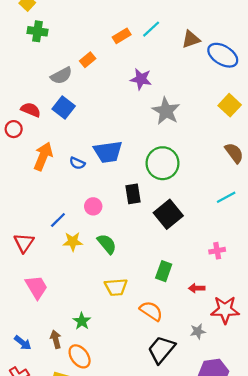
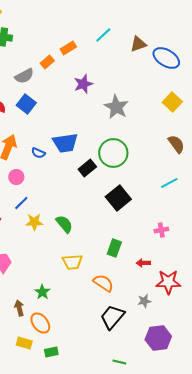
orange rectangle: (122, 36) -> (68, 48), moved
purple star: (141, 79) -> (83, 84), moved, turned -30
black rectangle: (133, 194) -> (87, 168), moved, turned 60
pink circle: (93, 206) -> (16, 177), moved

